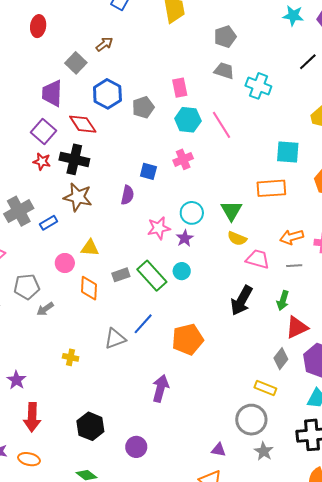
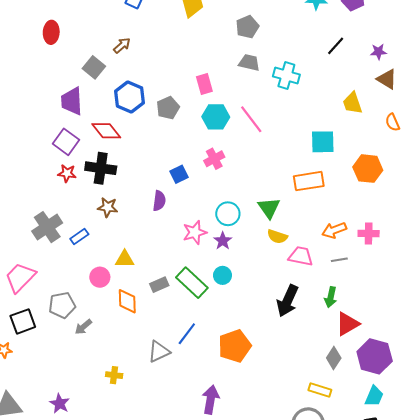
blue square: (148, 171) -> (179, 174), turned -36
brown star: (78, 197) -> (108, 207), size x0.7

